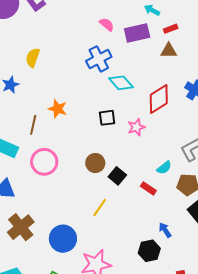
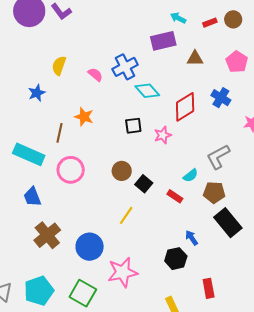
pink semicircle: (107, 24) -> (95, 75), moved
red rectangle: (171, 29) -> (210, 23), moved

